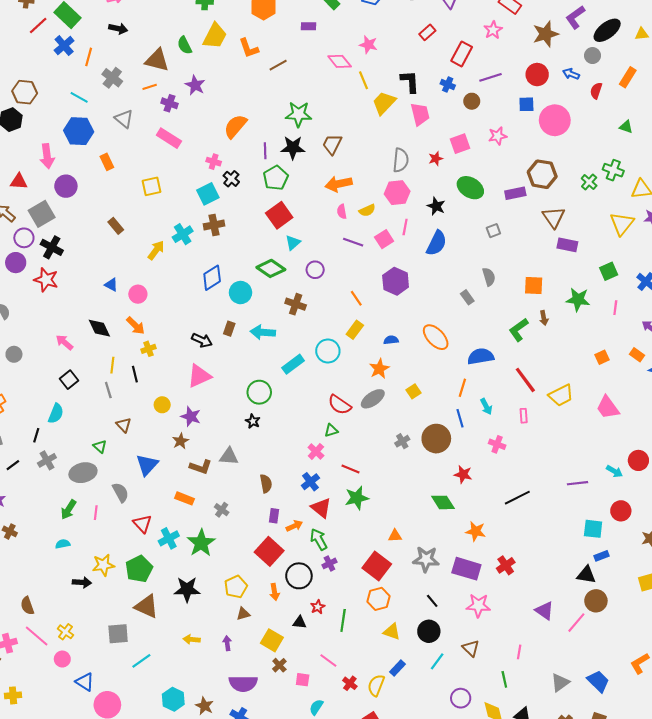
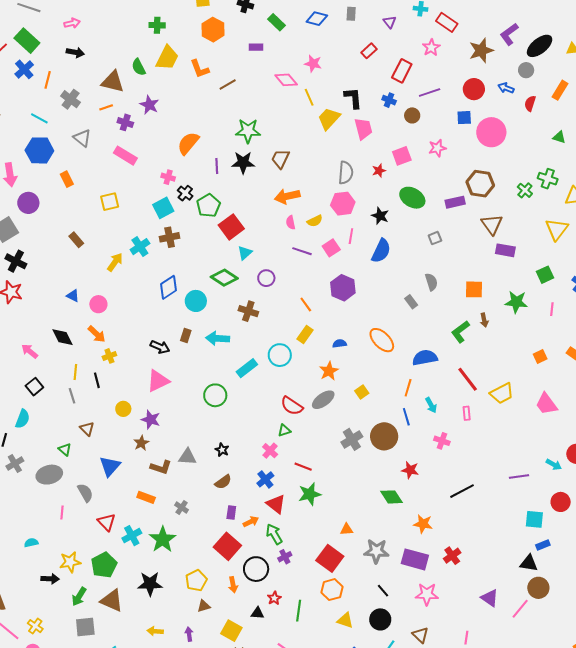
green pentagon: (276, 178) -> (208, 206), moved
black star: (253, 421) -> (222, 450), moved
gray cross: (402, 441) -> (352, 439), size x1.5
brown semicircle: (266, 484) -> (223, 482), turned 66
green arrow: (69, 510) -> (79, 597), moved

